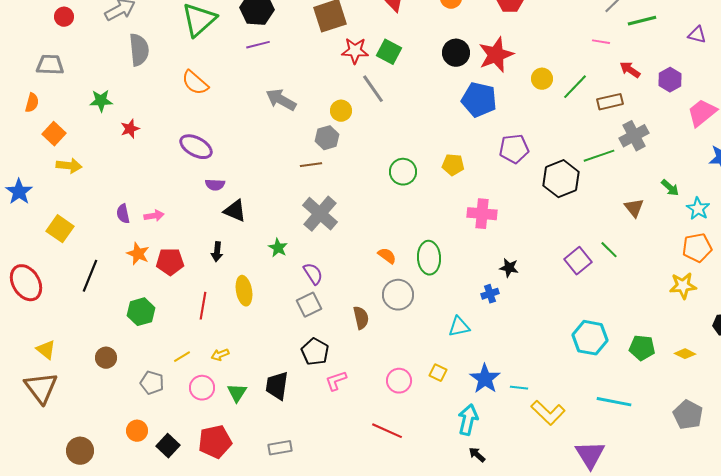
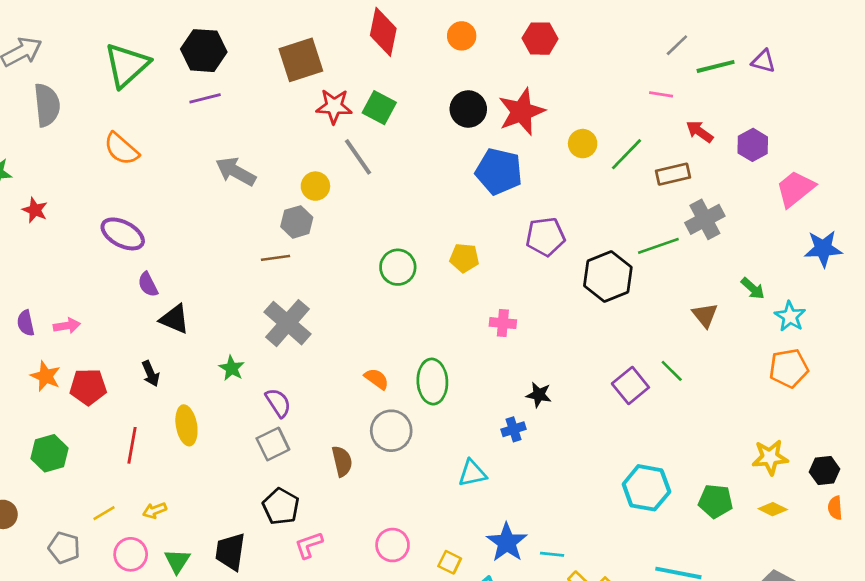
purple triangle: (697, 35) -> (763, 61), moved
red star: (130, 129) -> (35, 210), turned -30
purple semicircle: (215, 185) -> (148, 284), turned 60
pink cross: (482, 214) -> (503, 323), size x0.7
black arrow: (217, 252) -> (151, 374), turned -30
yellow star: (683, 286) -> (770, 457), moved
yellow square: (438, 373) -> (450, 562), moved

